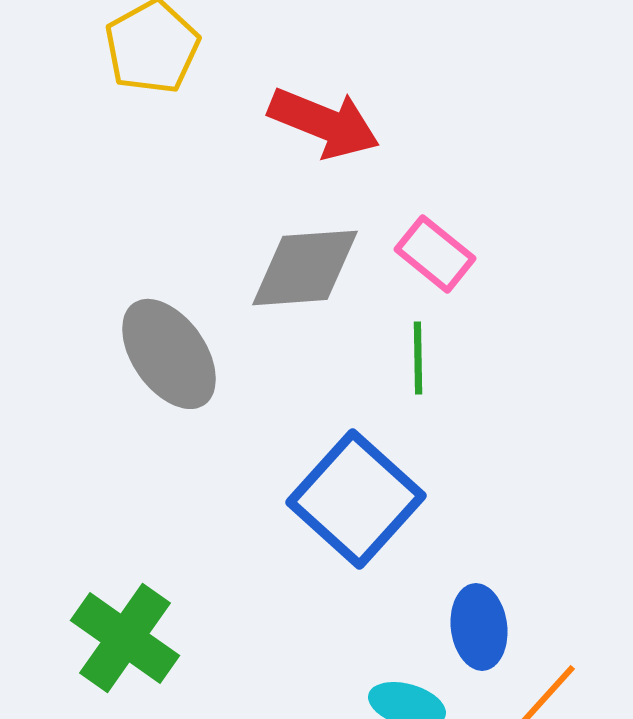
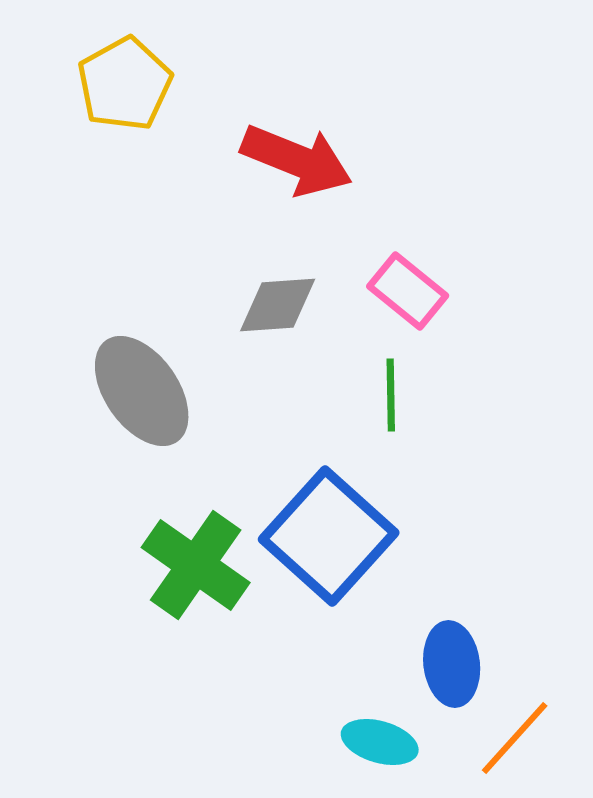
gray diamond: (305, 268) -> (278, 305), size x0.7
green cross: (125, 638) -> (196, 565), moved

